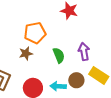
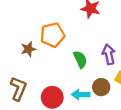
brown star: (26, 53) -> (28, 49), moved

